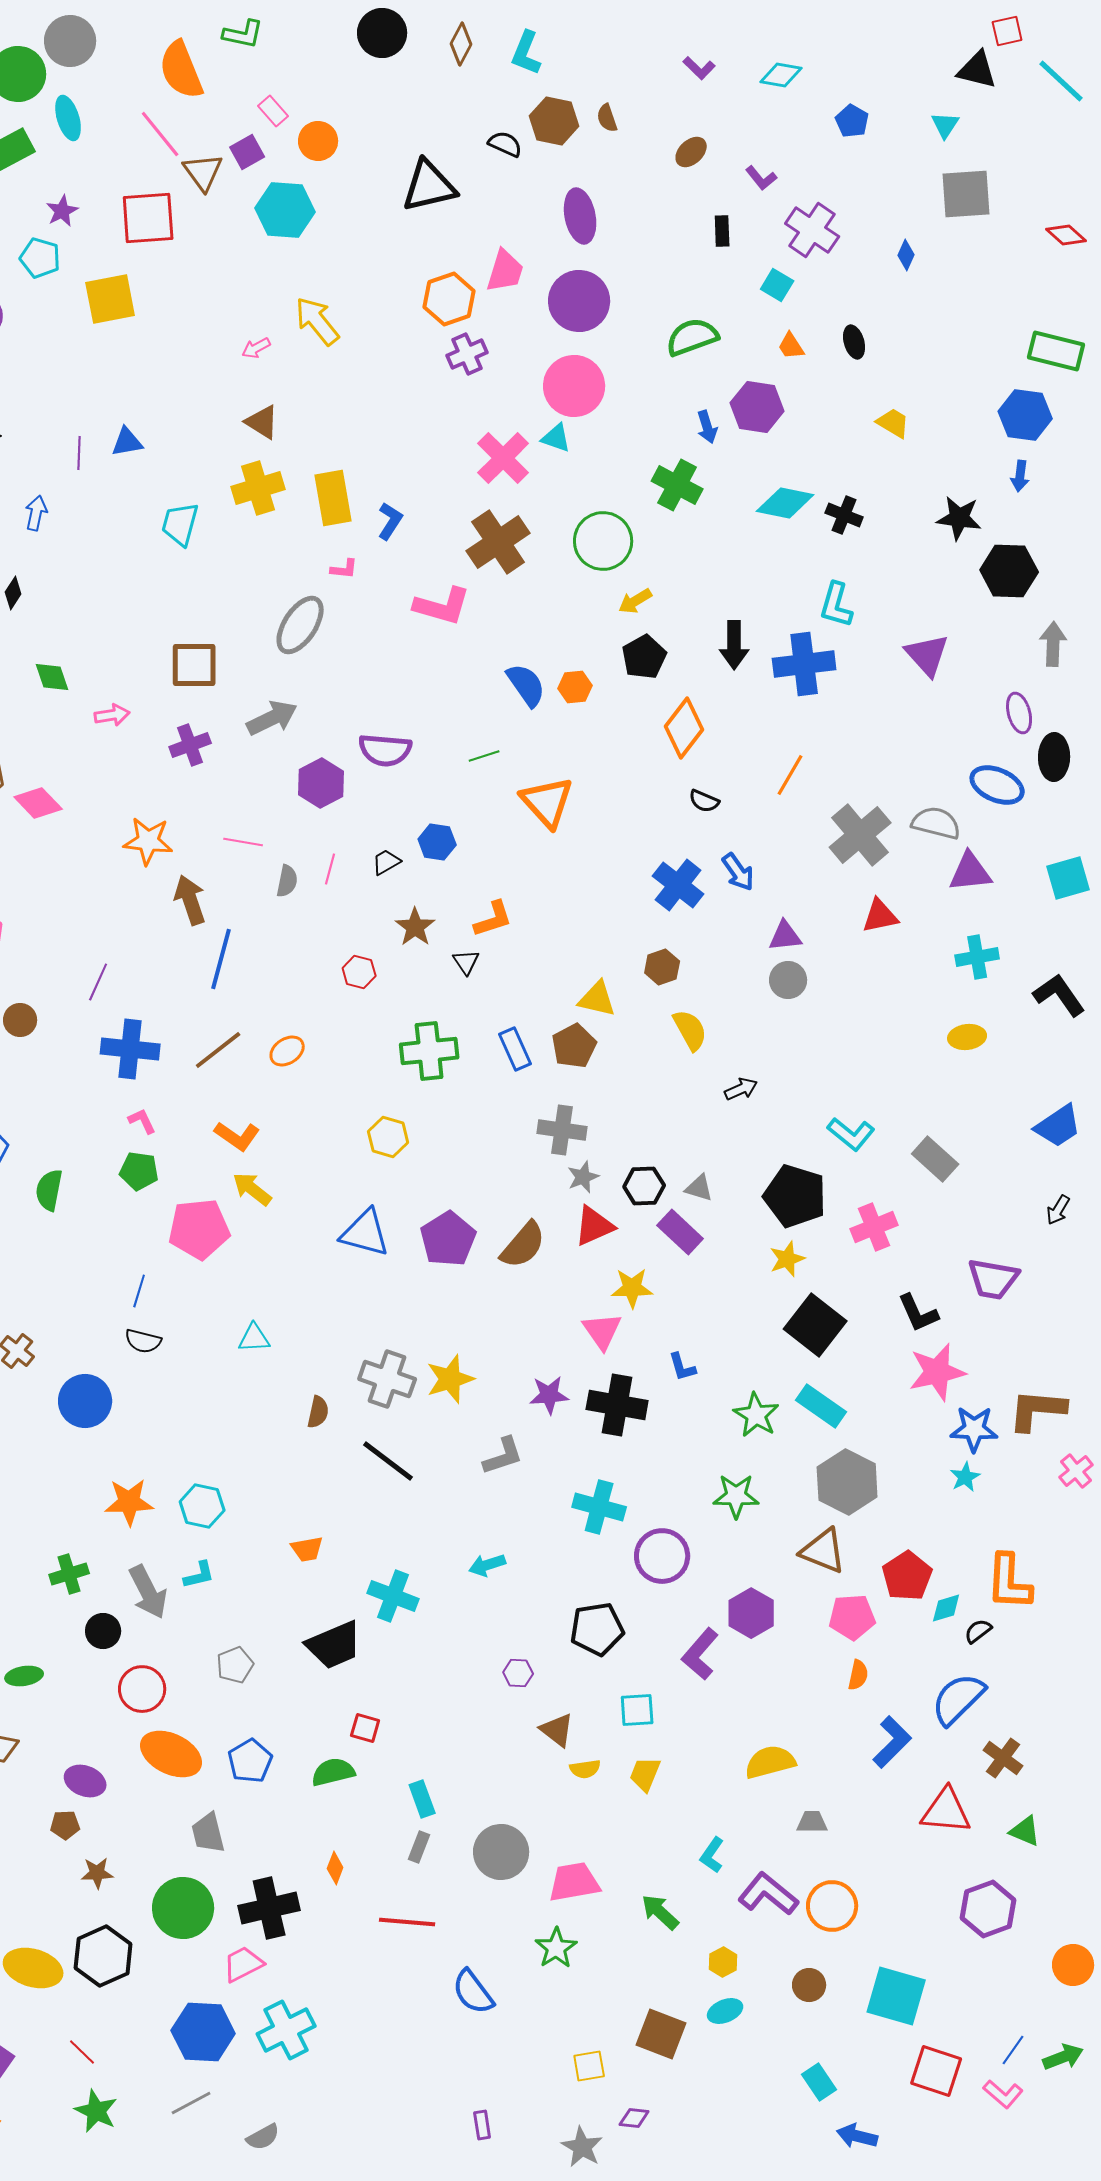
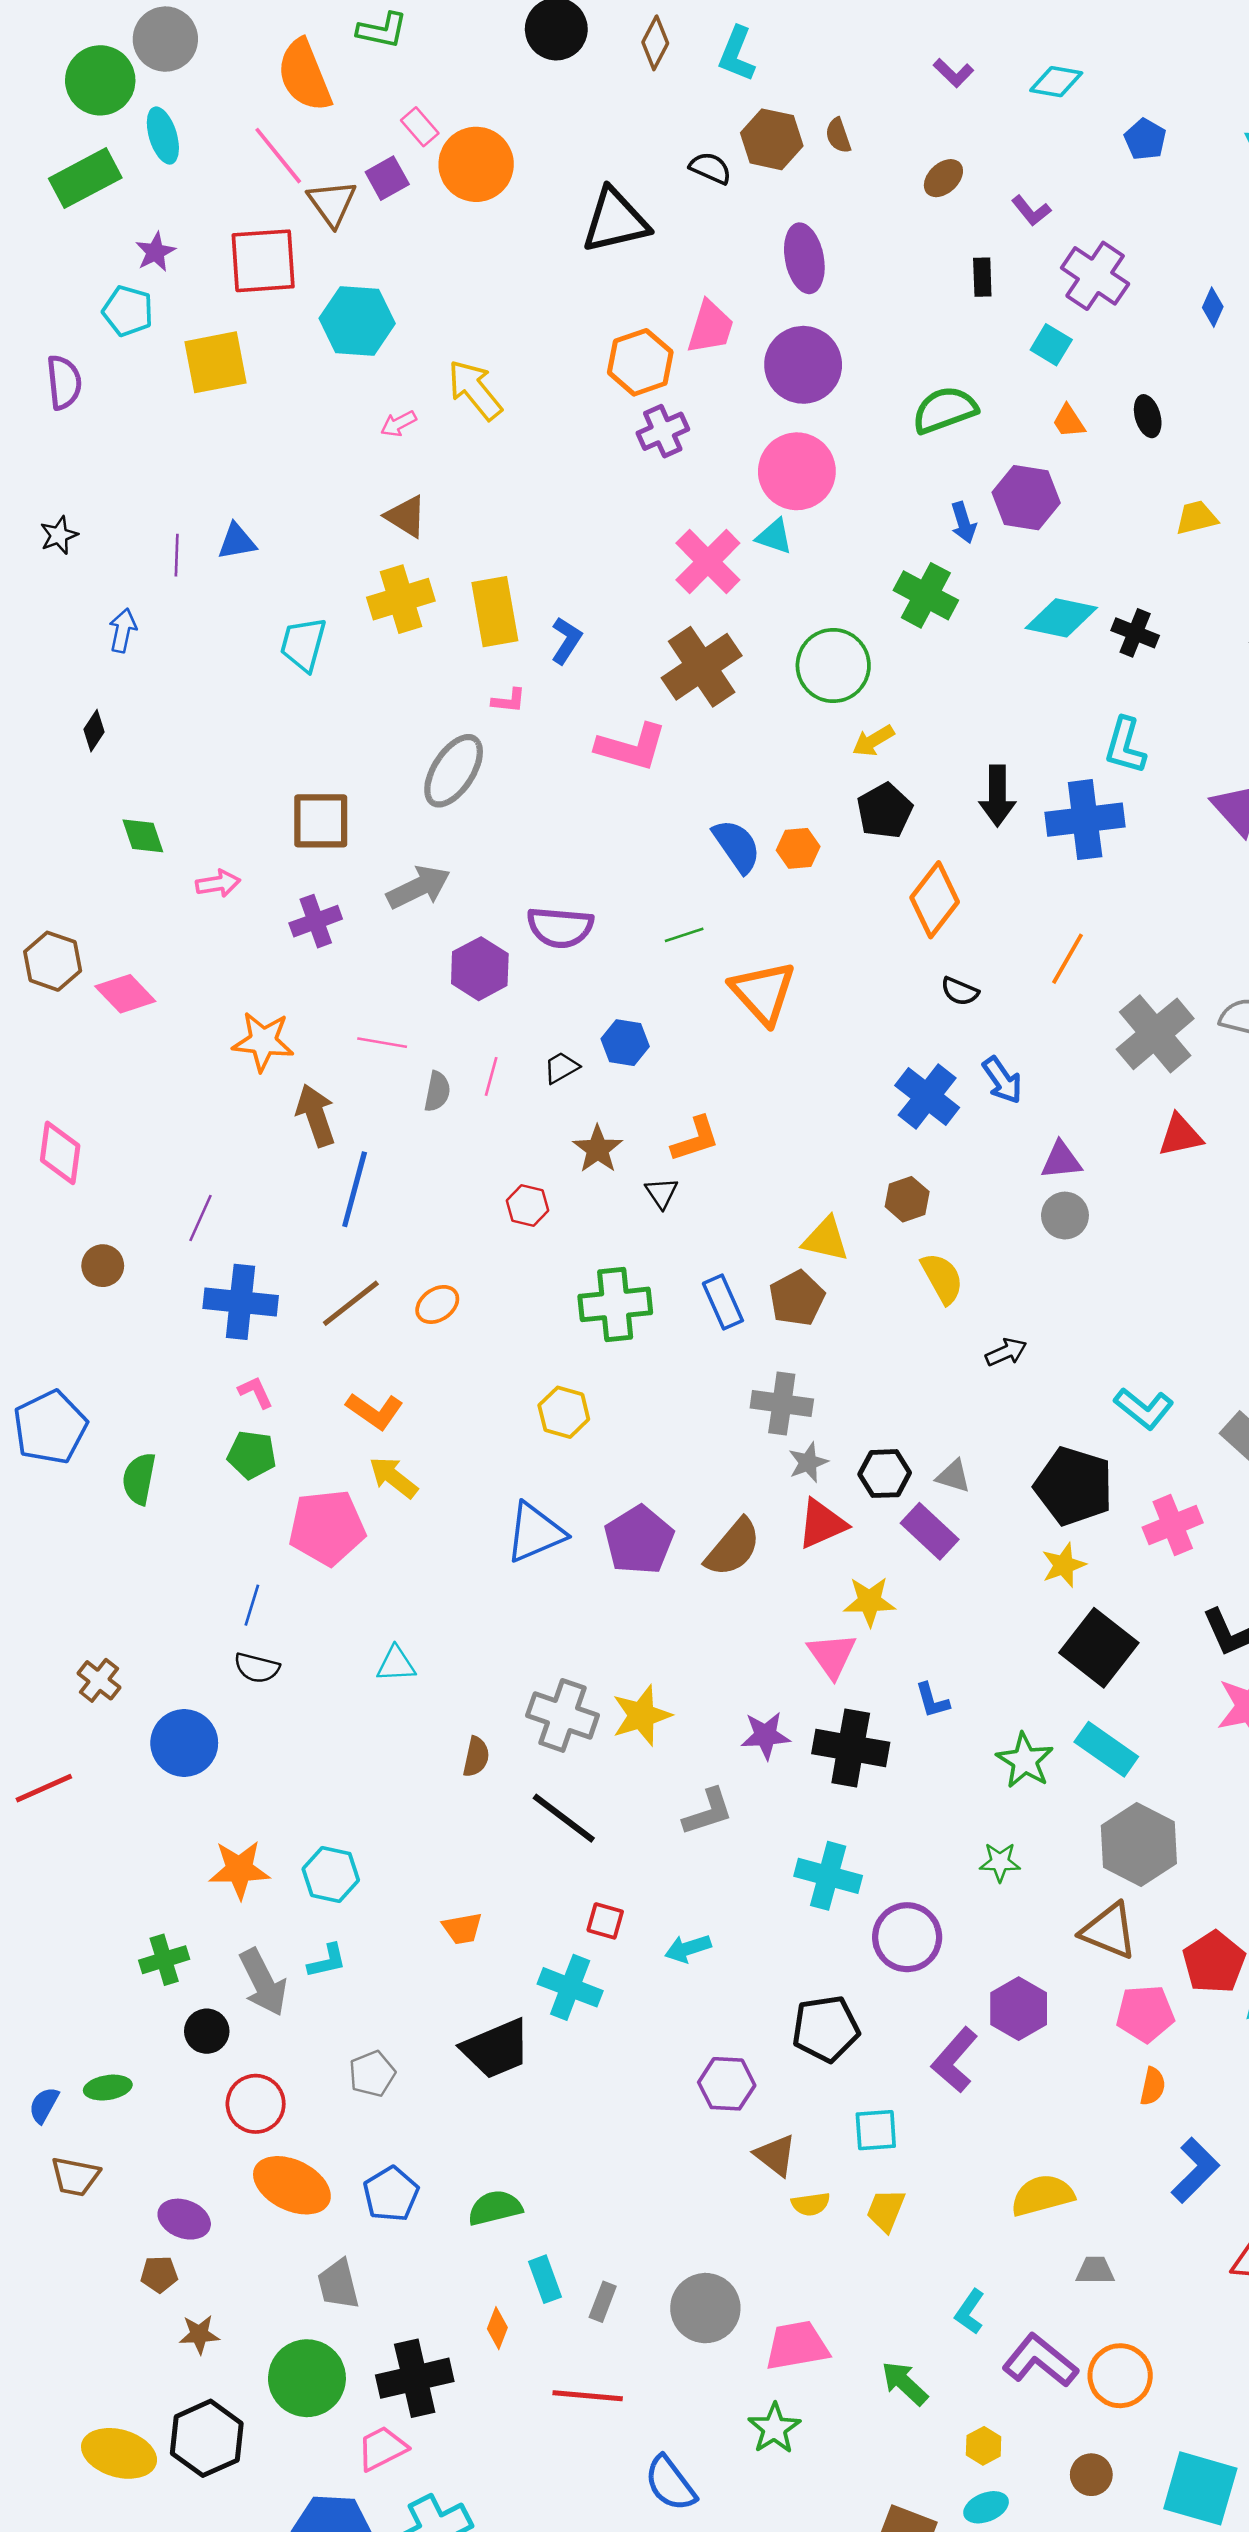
orange circle: (318, 141) -> (476, 164), size x1.5
cyan hexagon: (285, 210) -> (357, 321), moved
yellow trapezoid: (893, 423) -> (1197, 518), turned -45
blue triangle: (365, 1233) -> (535, 1533), turned -38
green star: (736, 1496) -> (1000, 1862), size x0.7
purple hexagon: (518, 1673) -> (727, 2084), size x1.5
red square: (365, 1728) -> (605, 1921), moved
cyan rectangle: (422, 1799) -> (545, 2279), moved

